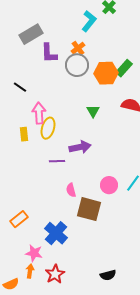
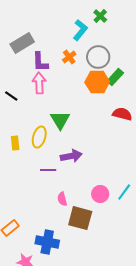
gray circle: (77, 65) -> (98, 57), moved
green triangle: (93, 111) -> (60, 120), moved, size x1.5
pink arrow: (39, 113) -> (39, 83), moved
blue cross: (56, 233) -> (47, 242), turned -30

